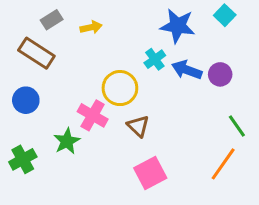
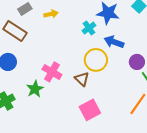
cyan cross: (155, 59) -> (89, 28), moved
purple circle: (220, 74) -> (137, 62), moved
yellow circle: (120, 88) -> (96, 60), moved

